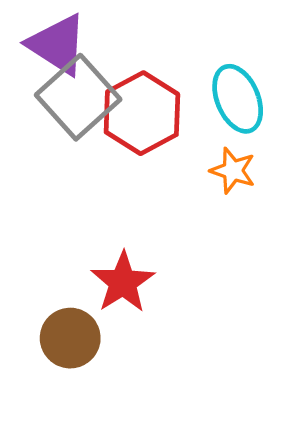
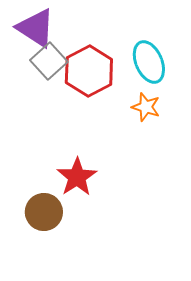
gray square: (78, 97) -> (49, 61), size x0.7

